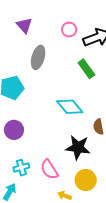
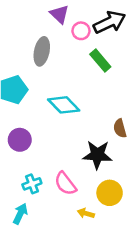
purple triangle: (24, 25) -> (59, 14), moved
pink circle: (69, 29) -> (81, 31), moved
cyan diamond: (70, 107) -> (64, 105), moved

